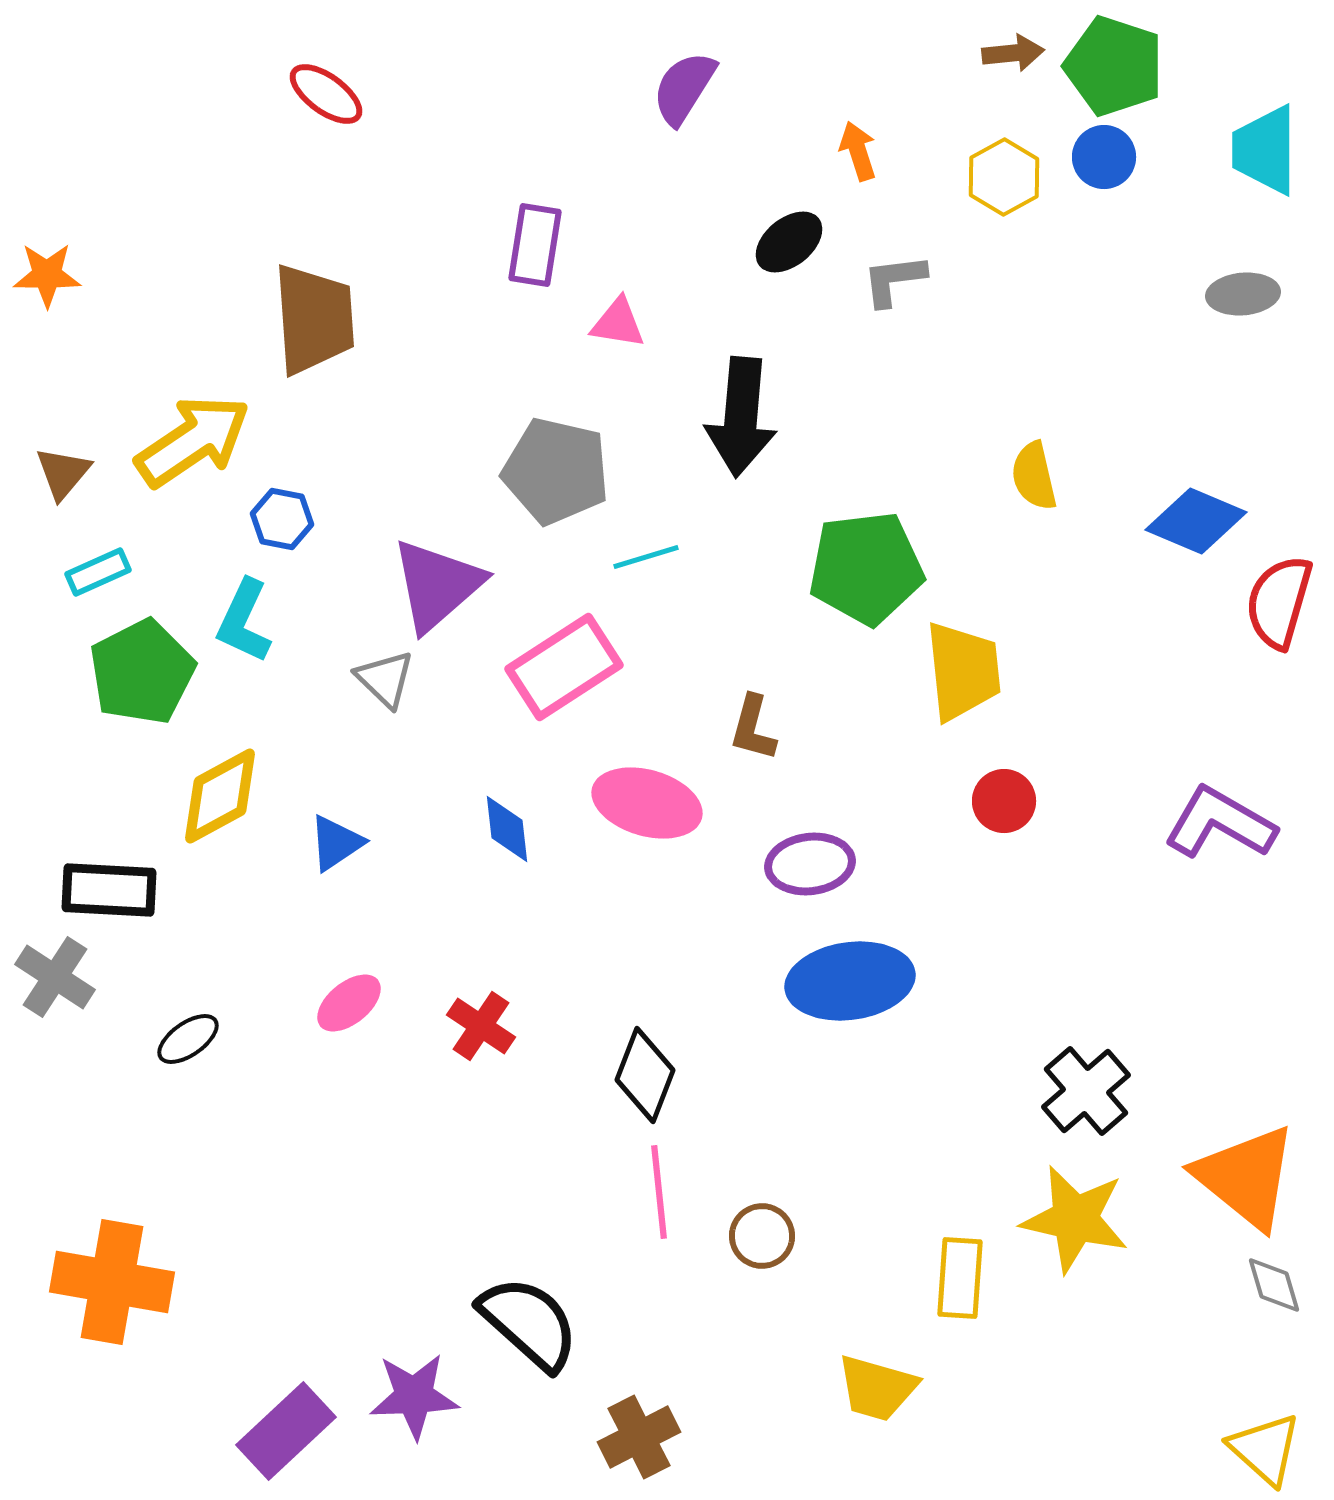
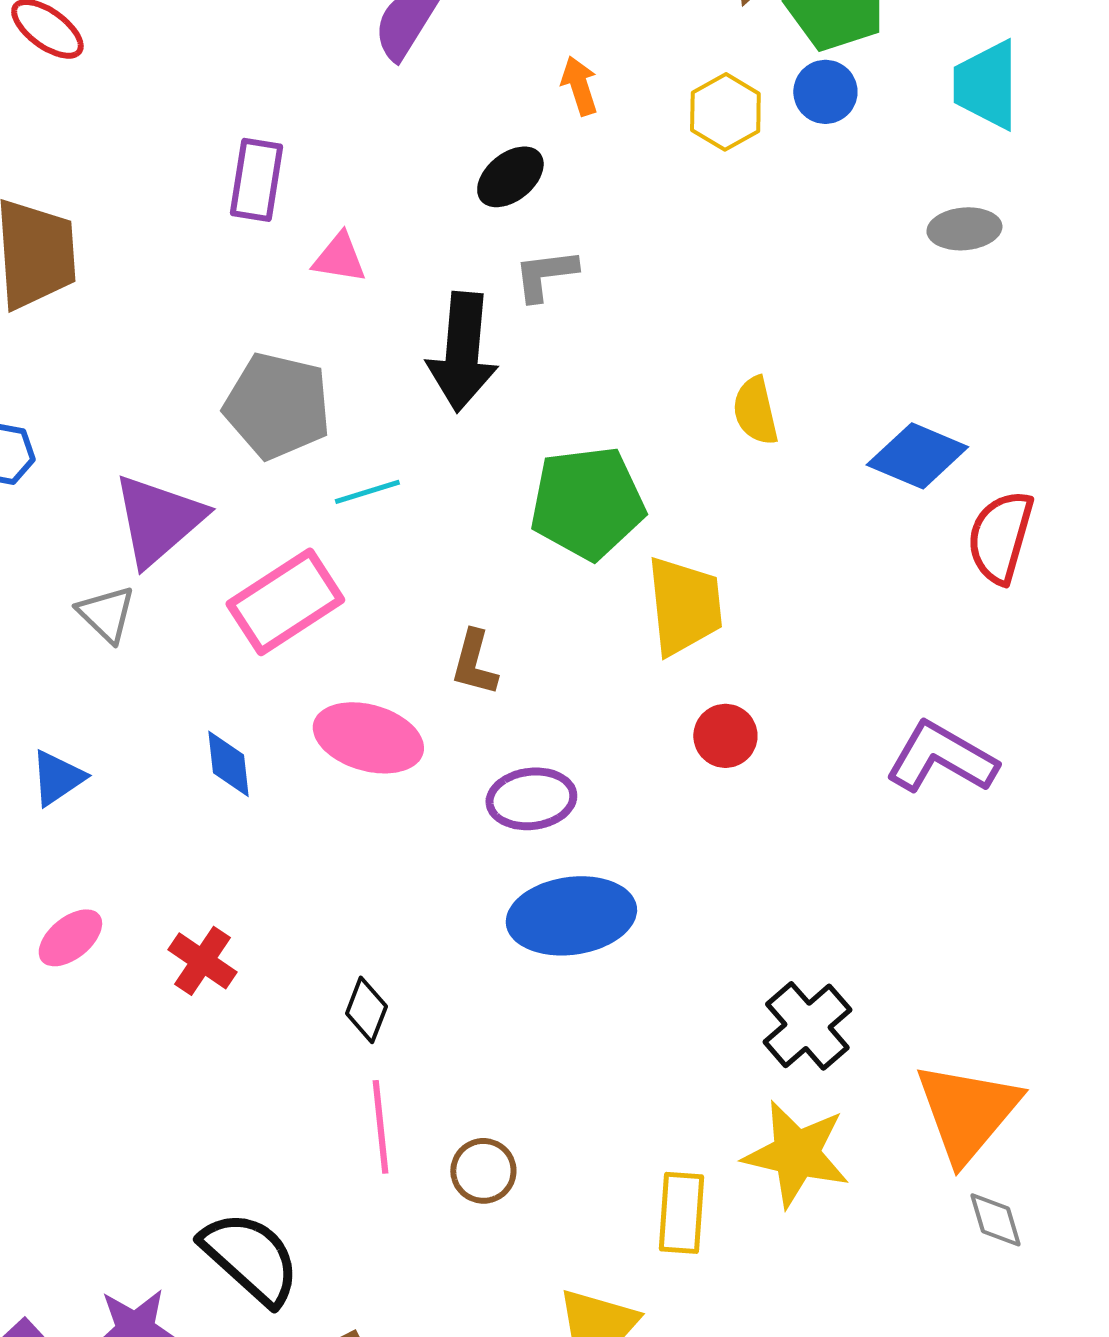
gray L-shape: (894, 280) -> (545, 275), moved
black diamond: (645, 1075) -> (366, 1010), size x0.7
orange triangle: (1246, 1177) -> (967, 1112), turned 31

